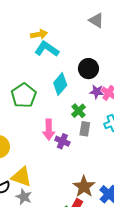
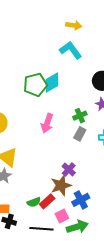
yellow arrow: (39, 34) -> (74, 25), moved
cyan diamond: (60, 84) -> (52, 82), moved
purple cross: (62, 141) -> (69, 169), moved

